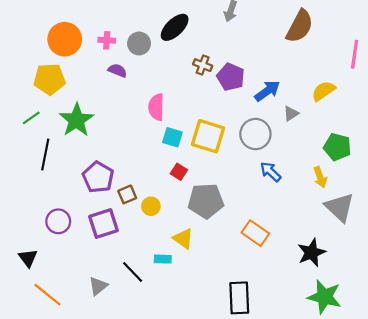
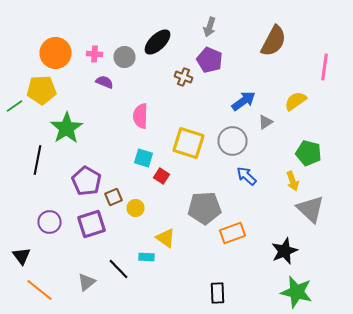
purple pentagon: (231, 77) -> (210, 60), moved
green line: (31, 118) -> (14, 106), moved
cyan square: (172, 137) -> (144, 158), moved
gray pentagon: (206, 201) -> (204, 208), moved
orange rectangle: (255, 233) -> (232, 233), turned -55
black rectangle: (239, 298) -> (218, 293), size x0.7

